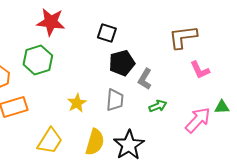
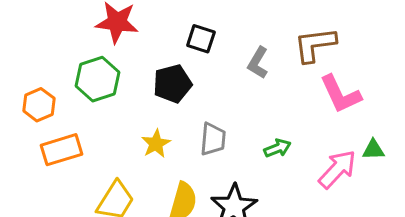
black pentagon: (122, 63) -> (172, 84), moved
pink L-shape: (200, 70) -> (340, 94), size x1.4
gray L-shape: (145, 79) -> (258, 63), moved

